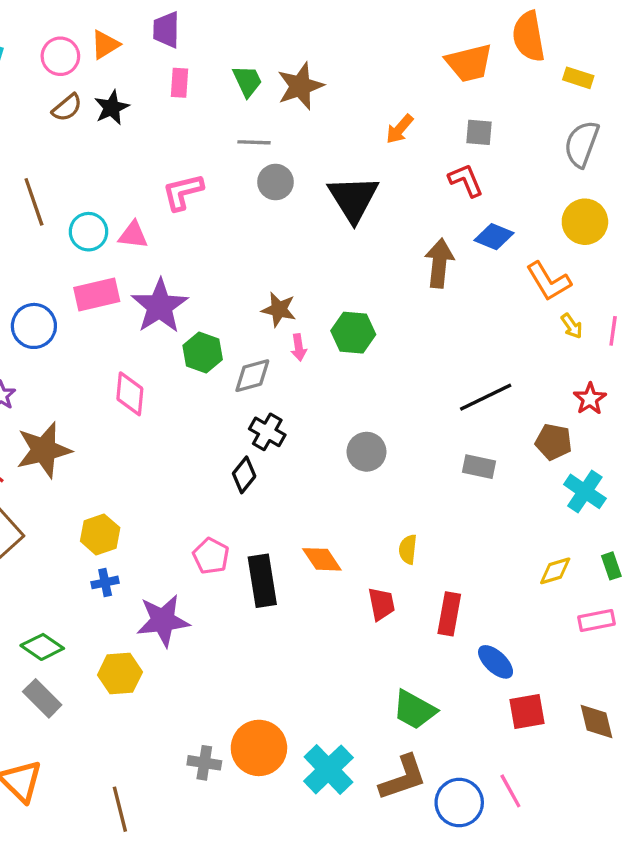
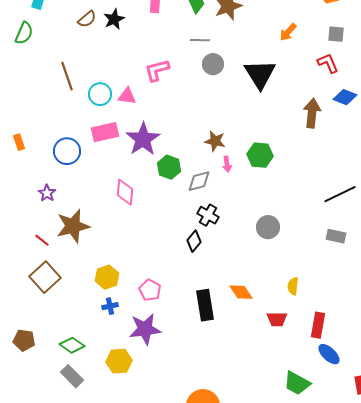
pink pentagon: (211, 556) -> (150, 290), moved
red trapezoid: (381, 604) -> (277, 319), turned 100
blue ellipse: (496, 662) -> (329, 354), moved

